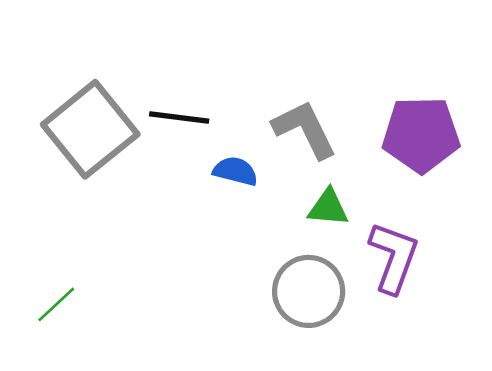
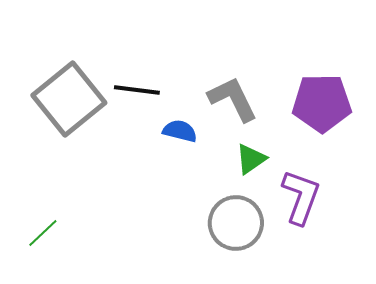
green triangle: (328, 208) -> (251, 159), turned -40

